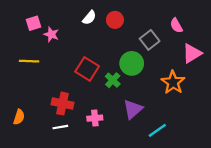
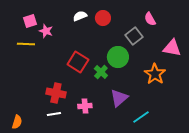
white semicircle: (89, 18) -> (80, 16), turned -152
pink semicircle: (176, 25) -> (150, 19), moved
pink triangle: (192, 53) -> (172, 48), turned 42
yellow line: (29, 61) -> (26, 44), moved
orange semicircle: (19, 117) -> (17, 122), moved

